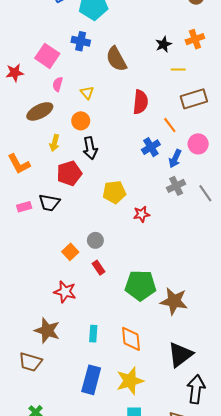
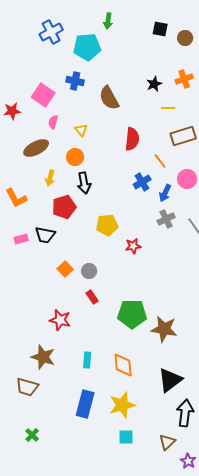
orange square: (70, 252) -> (65, 269), moved

